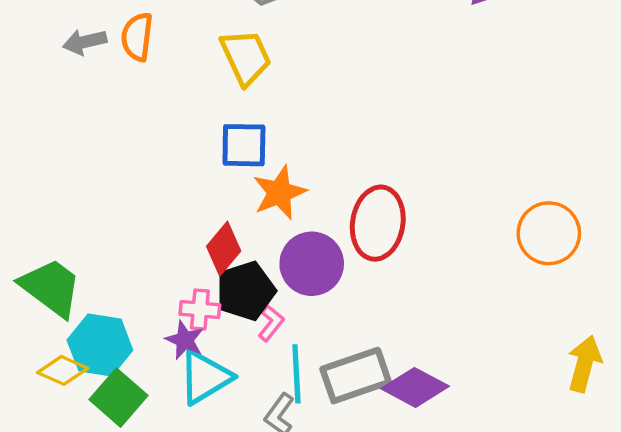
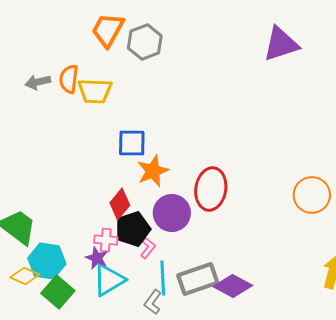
yellow trapezoid: (246, 57) -> (95, 91), moved, turned 117

